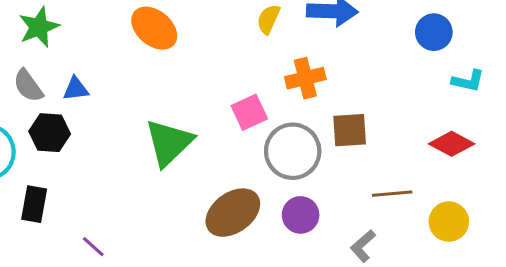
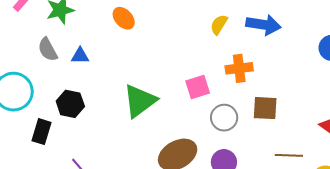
orange ellipse: (154, 28) -> (124, 18), moved, size x0.7
black hexagon: (50, 133) -> (70, 104), moved
gray circle: (293, 151) -> (224, 118), size x0.7

